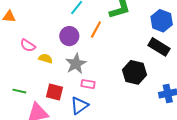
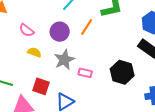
pink semicircle: (28, 45) -> (27, 30), moved
pink rectangle: (88, 84) -> (85, 73), moved

